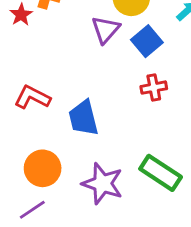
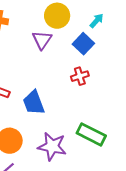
blue square: (147, 41) -> (83, 44), moved

